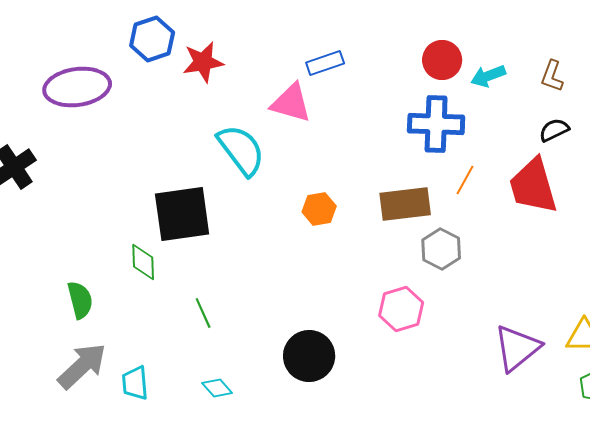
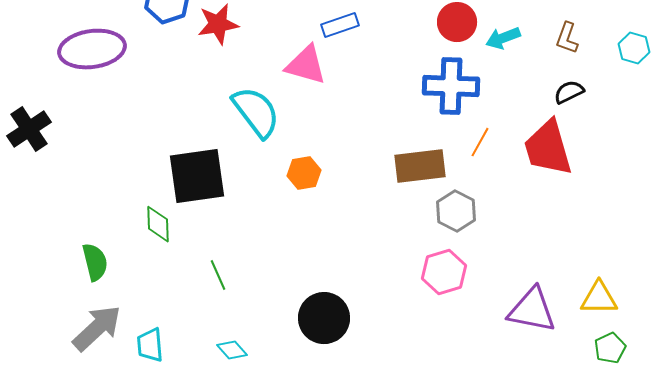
orange hexagon: (319, 209) -> (304, 173), moved
pink hexagon: (401, 309) -> (444, 272), moved
purple triangle: (517, 348) -> (532, 310), turned 50

